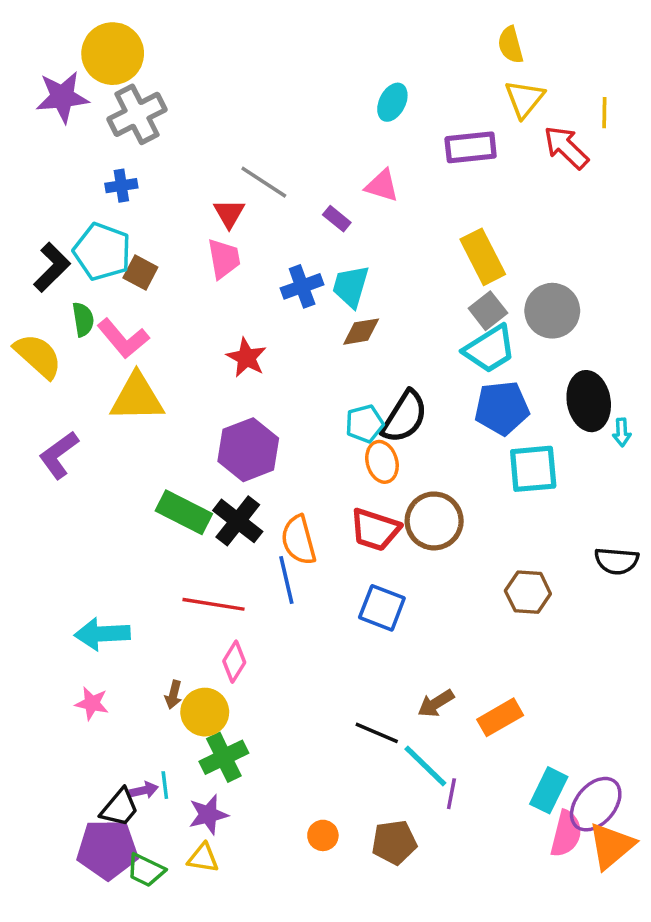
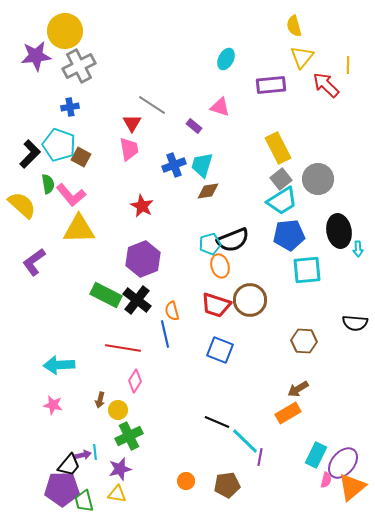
black semicircle: (405, 417) -> (233, 240), turned 36
orange semicircle: (299, 540) -> (172, 311), size x0.7
brown arrow: (436, 703) -> (298, 389), moved
yellow circle: (205, 712) -> (118, 410), size x0.7
pink semicircle: (566, 834) -> (326, 480), size x0.6
green trapezoid: (146, 870) -> (84, 501), turned 50

